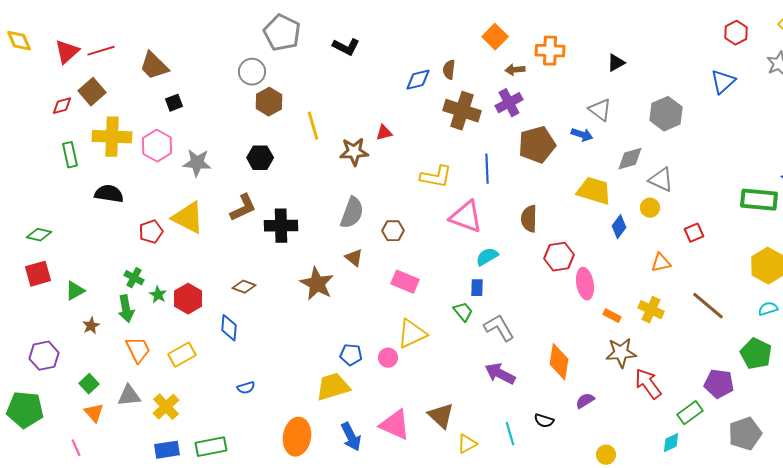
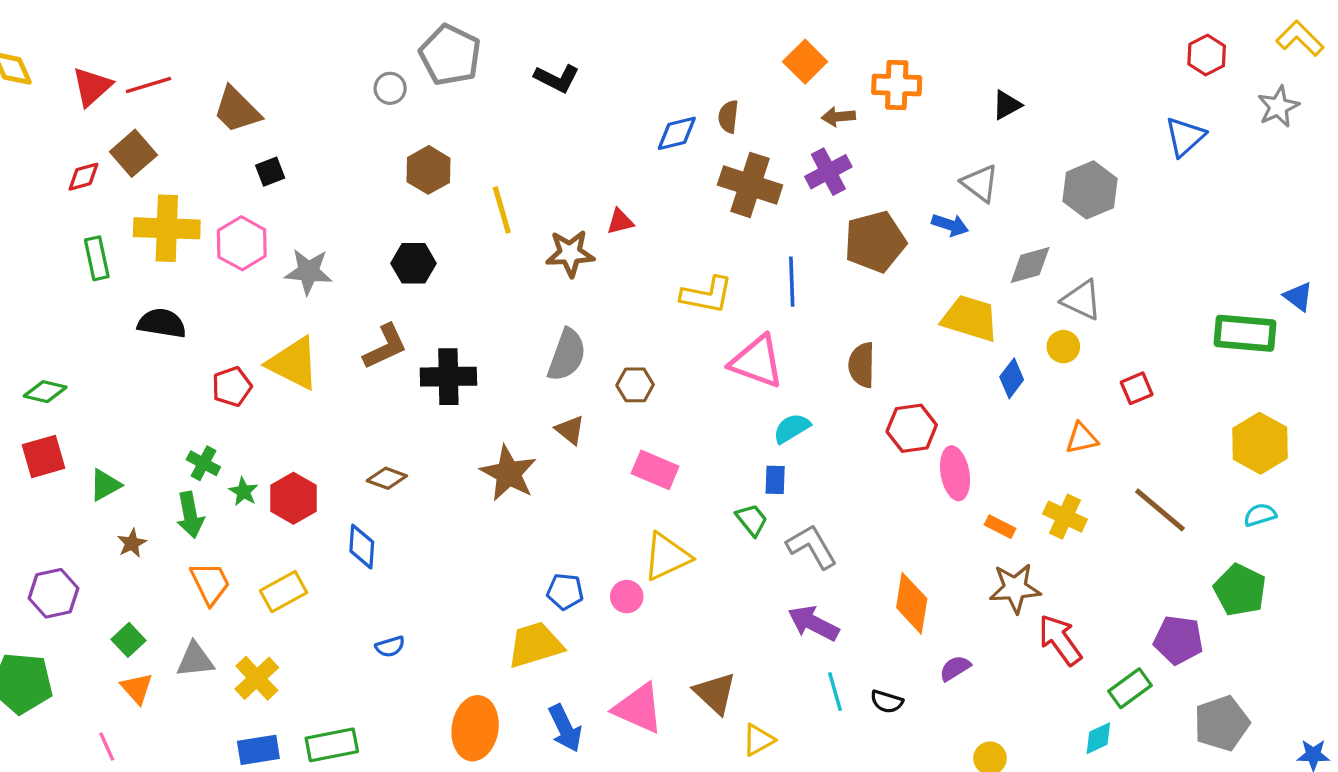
gray circle: (252, 72) -> (390, 88), moved, size x0.7
cyan line: (510, 434) -> (835, 692), moved

